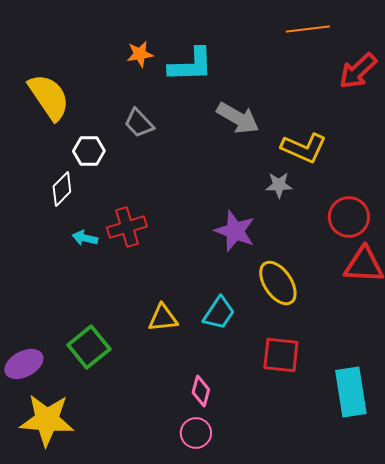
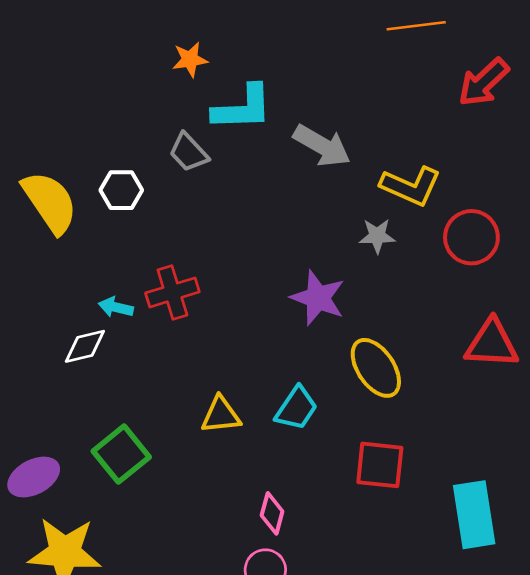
cyan L-shape: (191, 65) -> (242, 108), moved
yellow semicircle: (49, 97) -> (50, 202), moved
white diamond: (62, 189) -> (85, 346), moved, turned 32
red circle: (349, 217) -> (471, 237), moved

